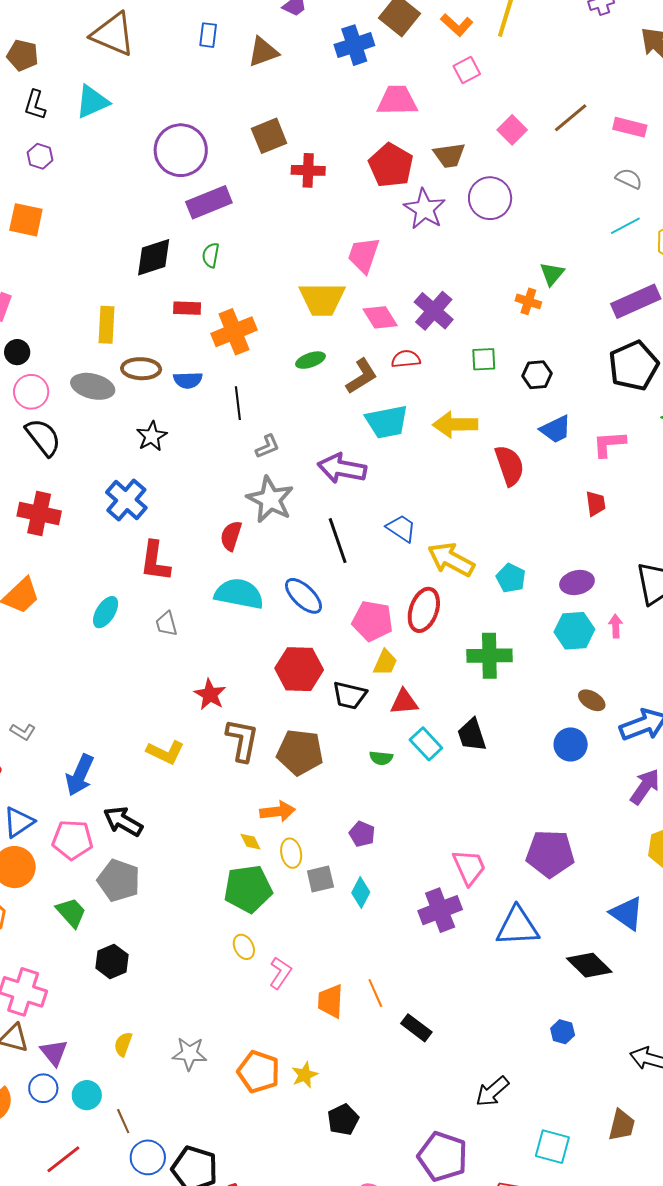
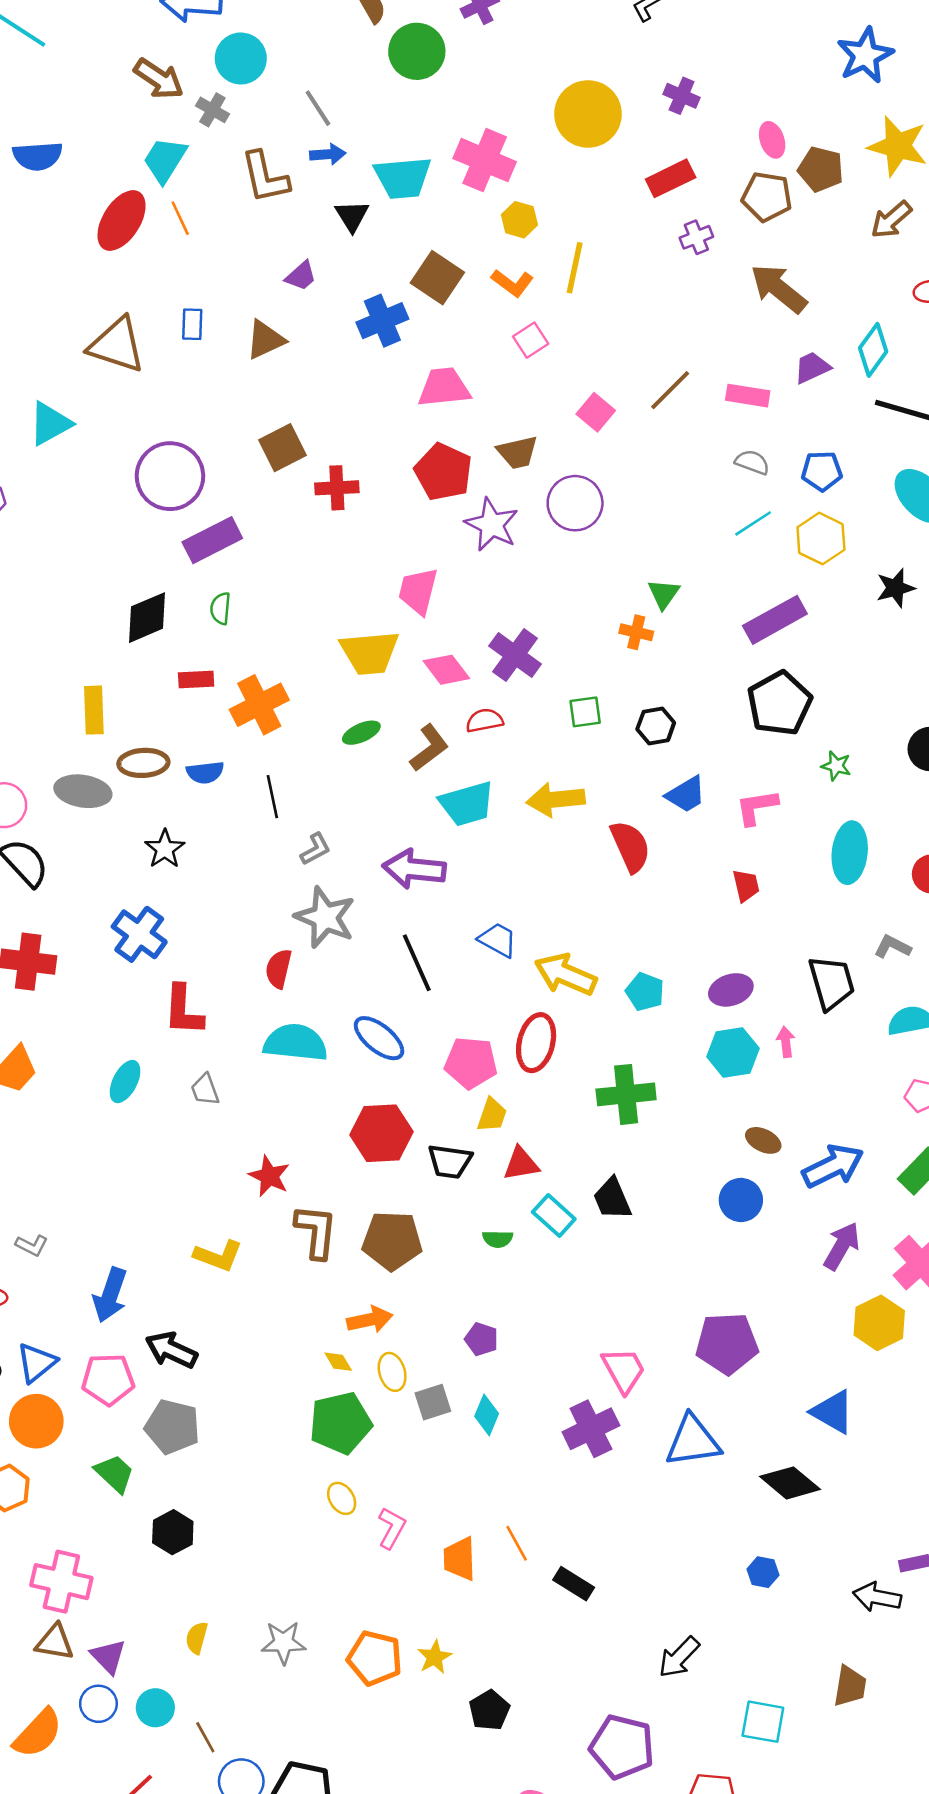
brown triangle: (113, 34) -> (117, 345), moved

